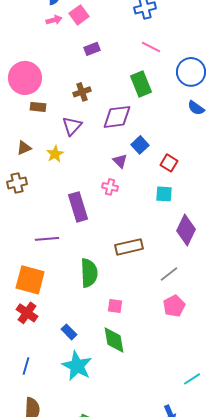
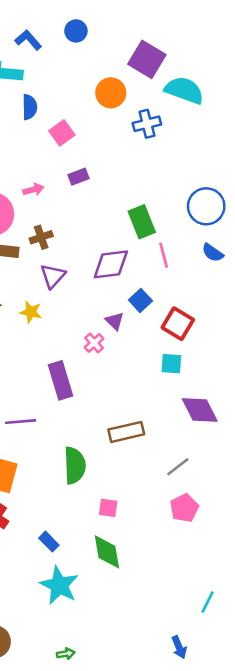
pink arrow: (54, 20) -> (33, 190), moved
pink line: (151, 47) -> (164, 255), moved, turned 48
brown cross: (82, 92) -> (41, 237), moved
yellow star: (55, 154) -> (31, 312), turned -30
red square: (169, 163) -> (178, 324), size x1.4
pink cross: (110, 187) -> (94, 343), moved, turned 35
purple diamond: (186, 230) -> (200, 410), turned -52
cyan line: (192, 379) -> (207, 602), turned -30

